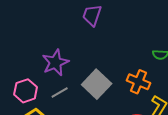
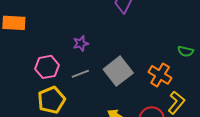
purple star: (55, 63) -> (81, 43), size x0.6

